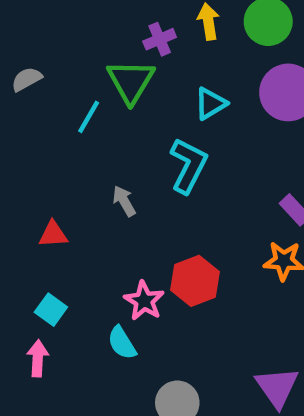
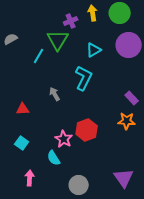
pink arrow: (38, 358) -> (30, 178), moved

